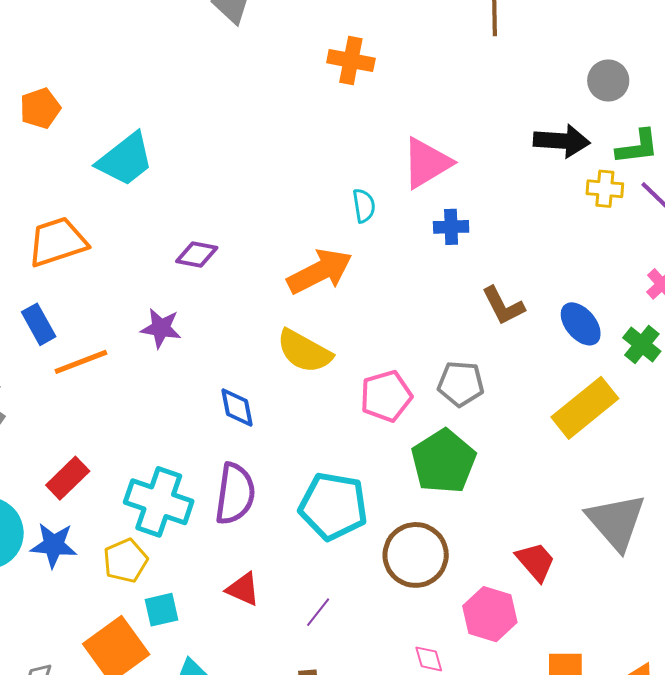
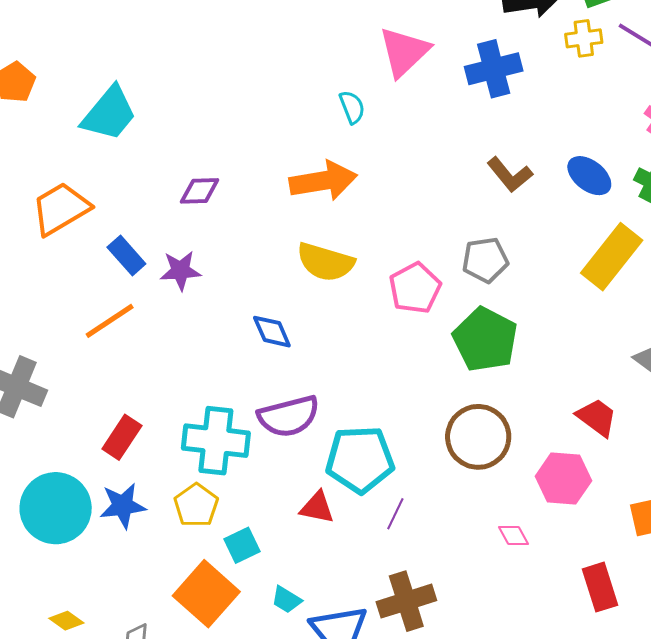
blue cross: (451, 227) -> (494, 69), moved, size x1.6
orange arrow: (320, 271) -> (323, 181), turned 30
blue rectangle: (39, 324) -> (126, 256), moved
purple semicircle: (235, 494) -> (289, 416), turned 80
cyan pentagon: (333, 506) -> (360, 459), moved

